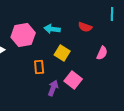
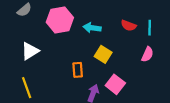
cyan line: (112, 14) -> (150, 28), moved
pink hexagon: (23, 35) -> (60, 20), moved

